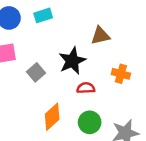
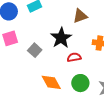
orange diamond: (52, 117) -> (51, 82), turned -70

